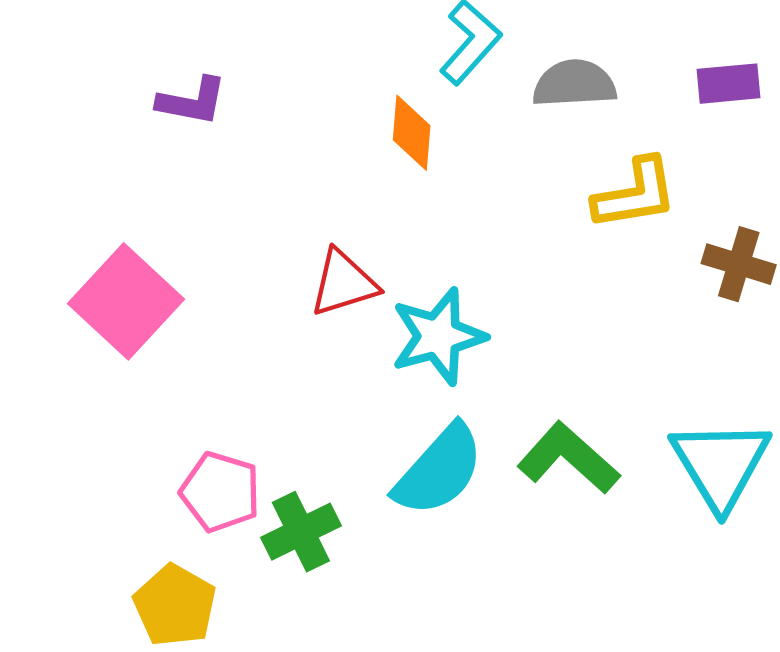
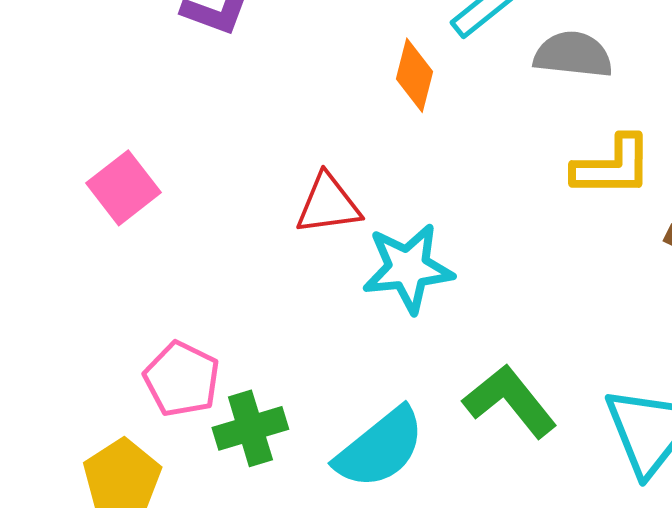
pink square: (126, 301) -> (123, 188), size x0.7
cyan semicircle: (439, 470) -> (380, 448), moved

